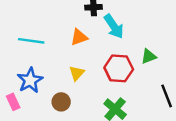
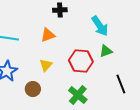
cyan arrow: (114, 26) -> (100, 26), moved

